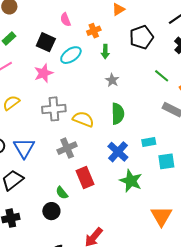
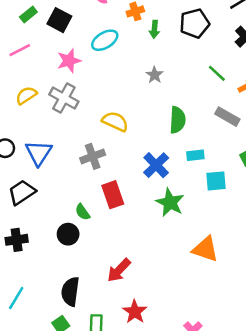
black square: (46, 42) -> (59, 20), moved
green arrow: (105, 52) -> (154, 29), moved
gray cross: (54, 109) -> (64, 98), moved, turned 30
green semicircle: (118, 114) -> (177, 120), moved
orange triangle: (161, 216) -> (205, 249), turned -45

